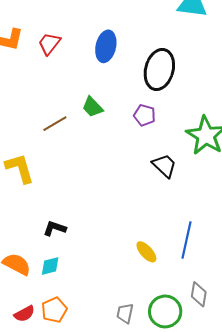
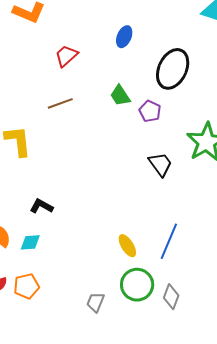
red trapezoid: (49, 44) -> (66, 56), moved
blue ellipse: (106, 46) -> (124, 37), size x0.7
green trapezoid: (92, 107) -> (120, 96), moved
green circle: (165, 311) -> (137, 285), moved

